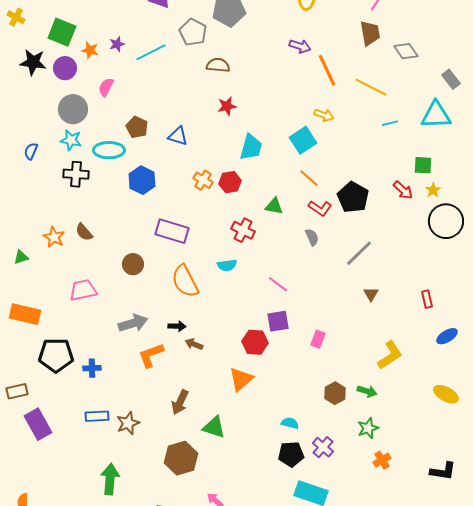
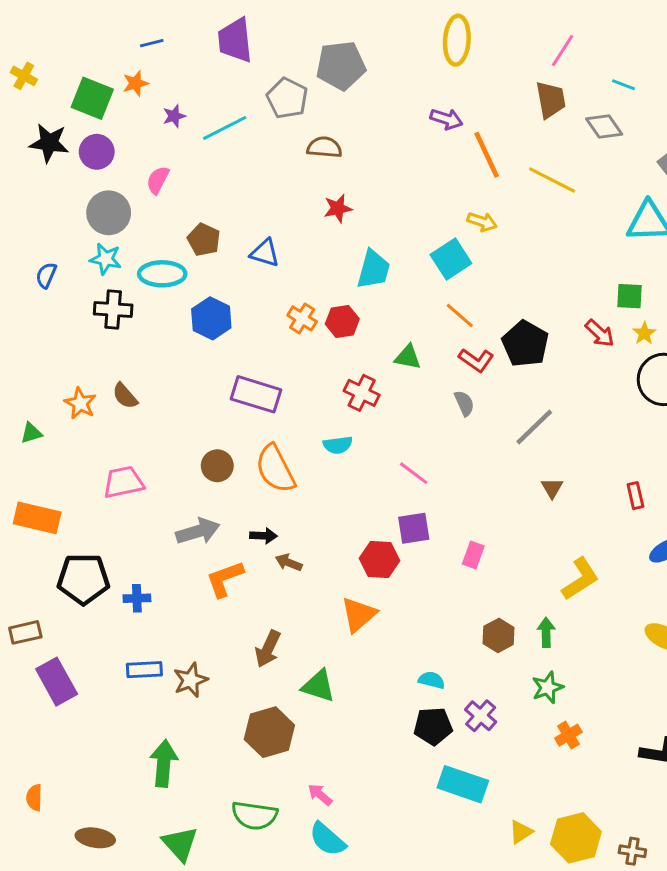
orange star: (90, 50) -> (135, 83), moved, turned -30
cyan line: (390, 123) -> (624, 85), moved, turned 35
brown circle: (133, 264) -> (217, 466), moved
green arrow: (367, 391) -> (546, 632), turned -108

